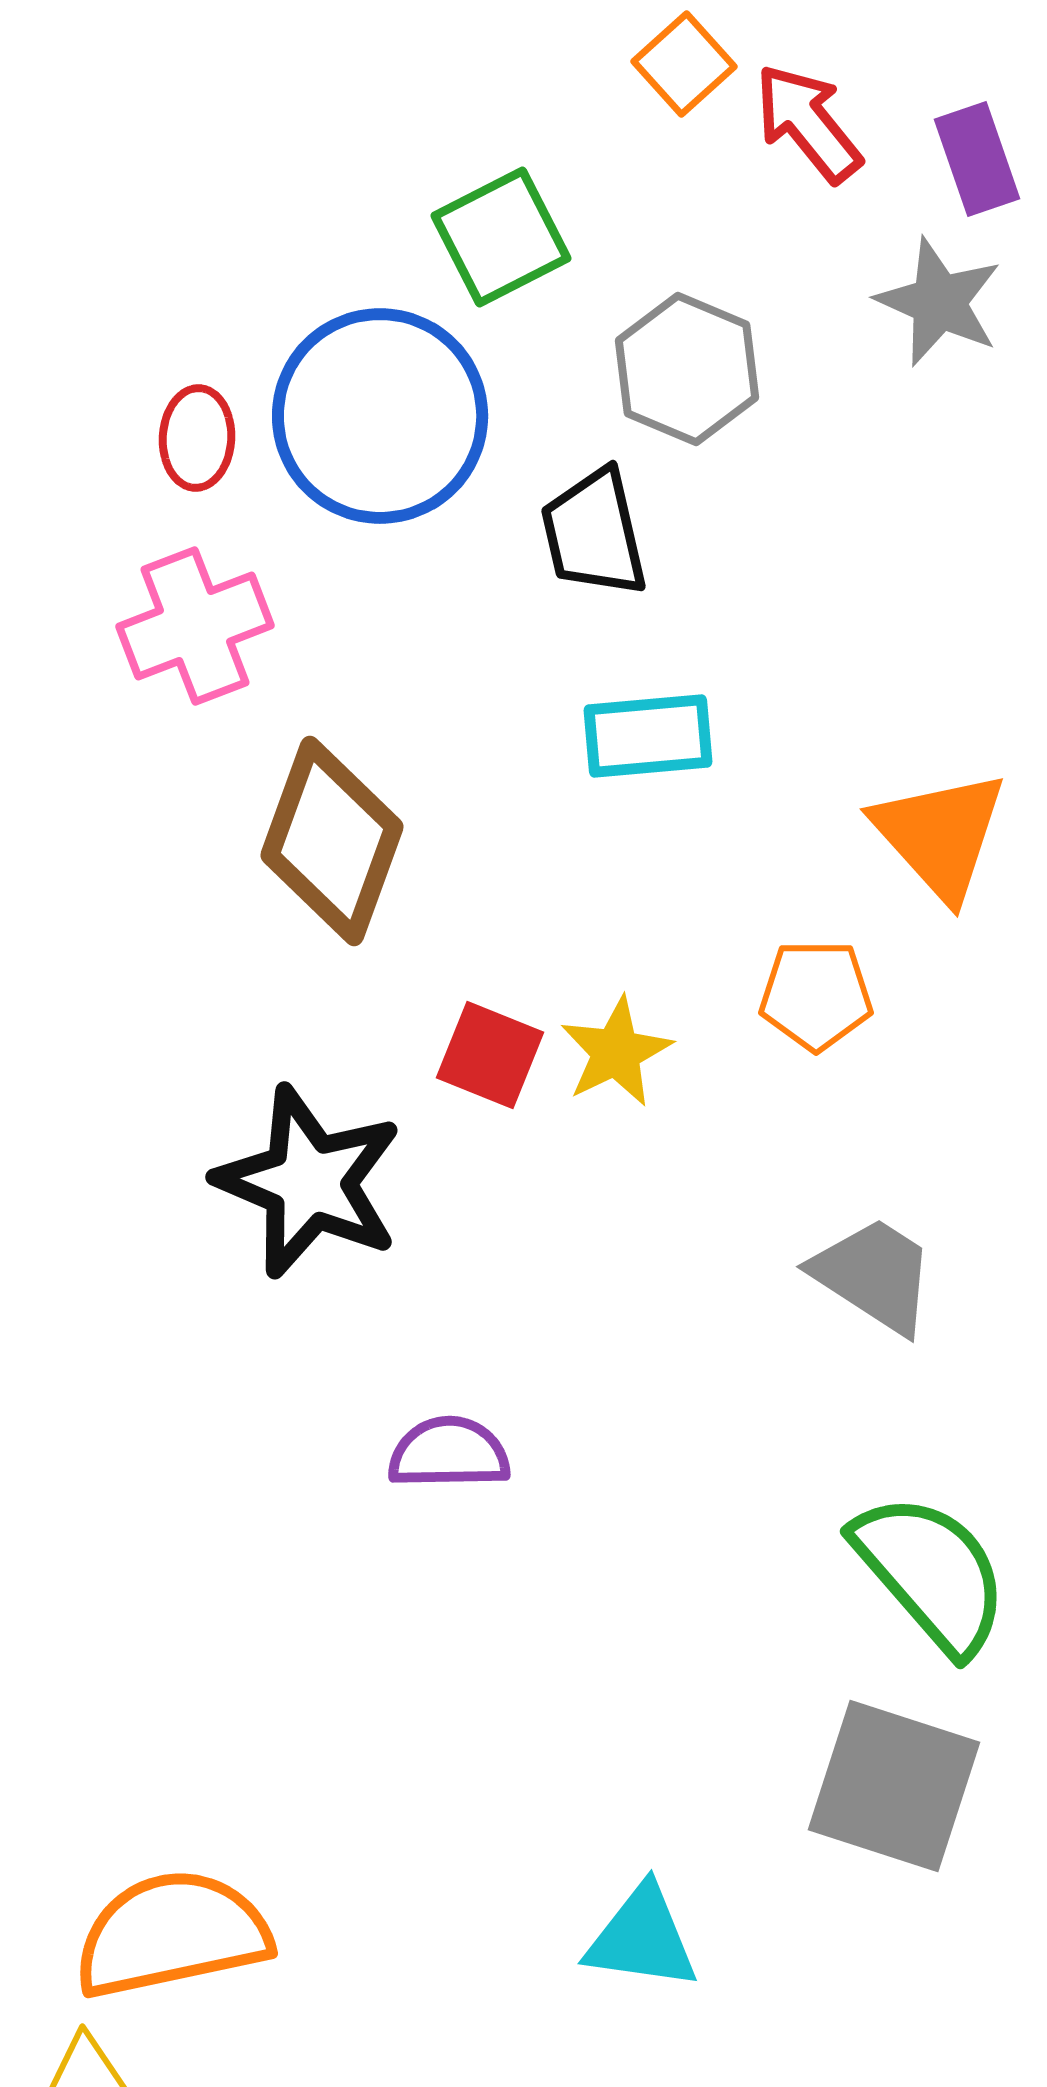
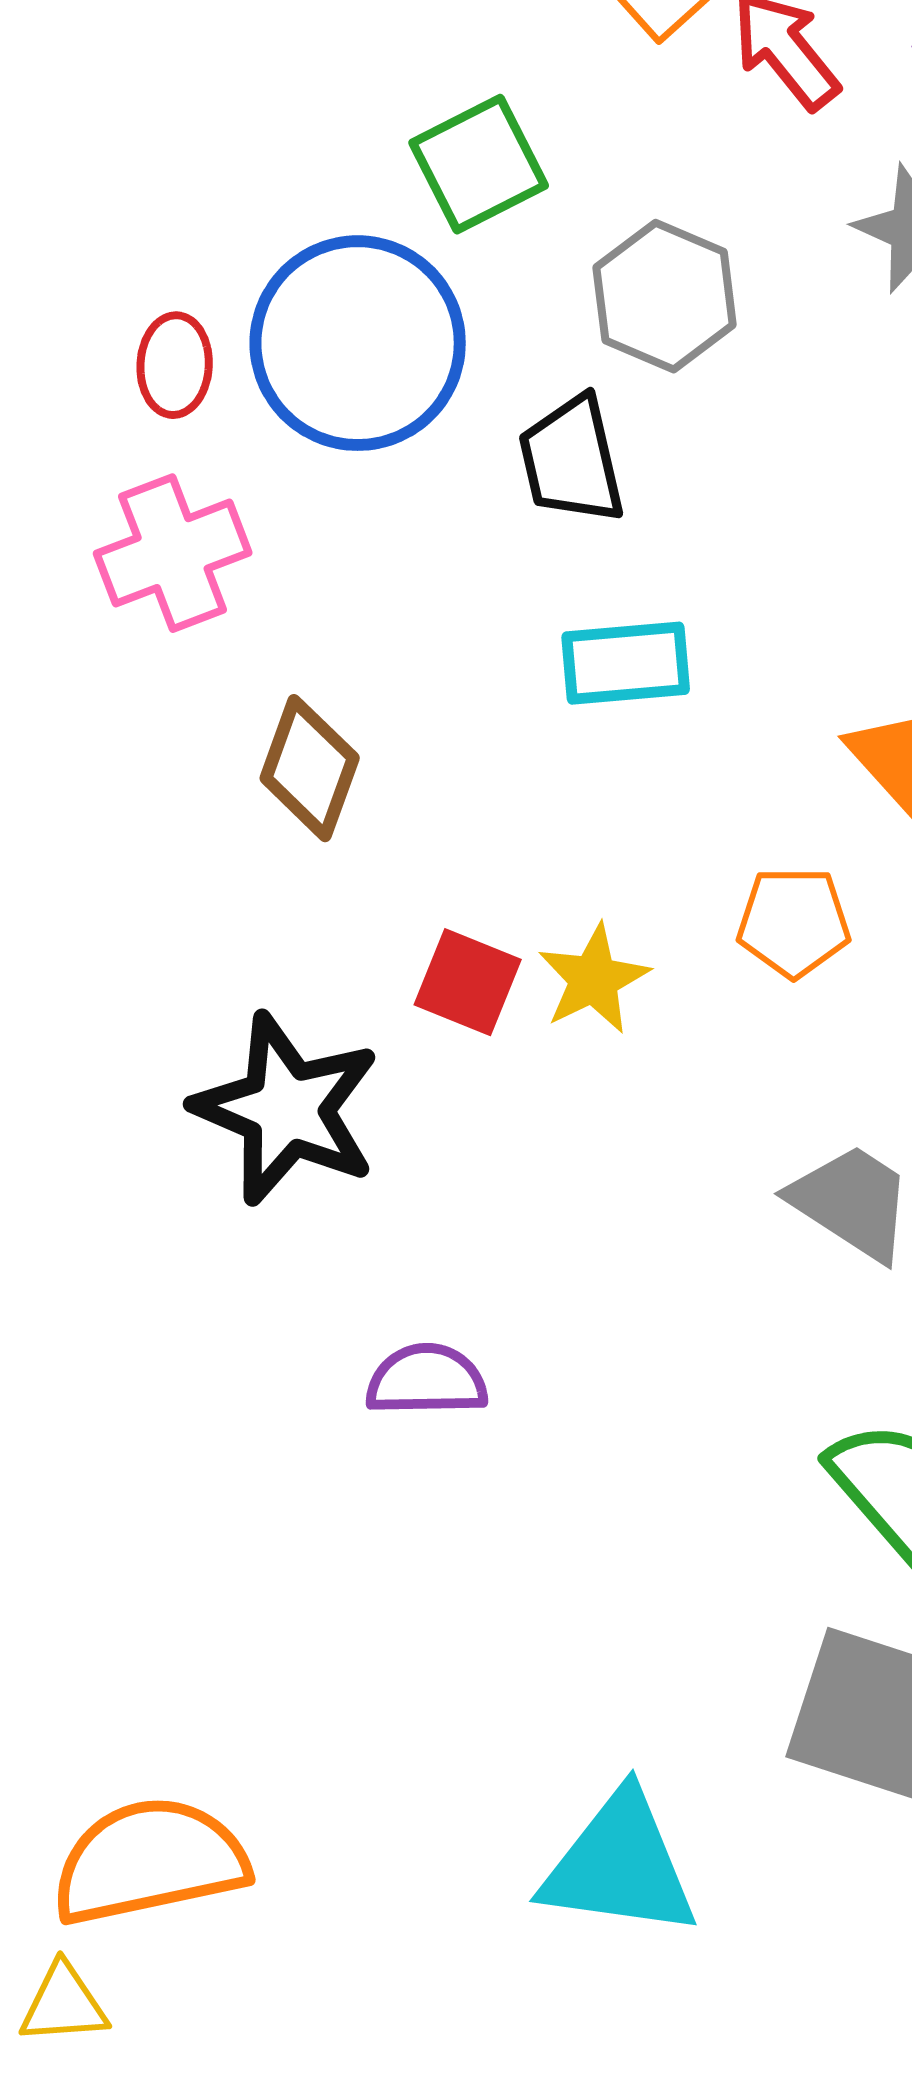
brown diamond: (332, 841) -> (310, 768), size x0.7
cyan triangle: (642, 1938) -> (620, 1865), size x1.4

